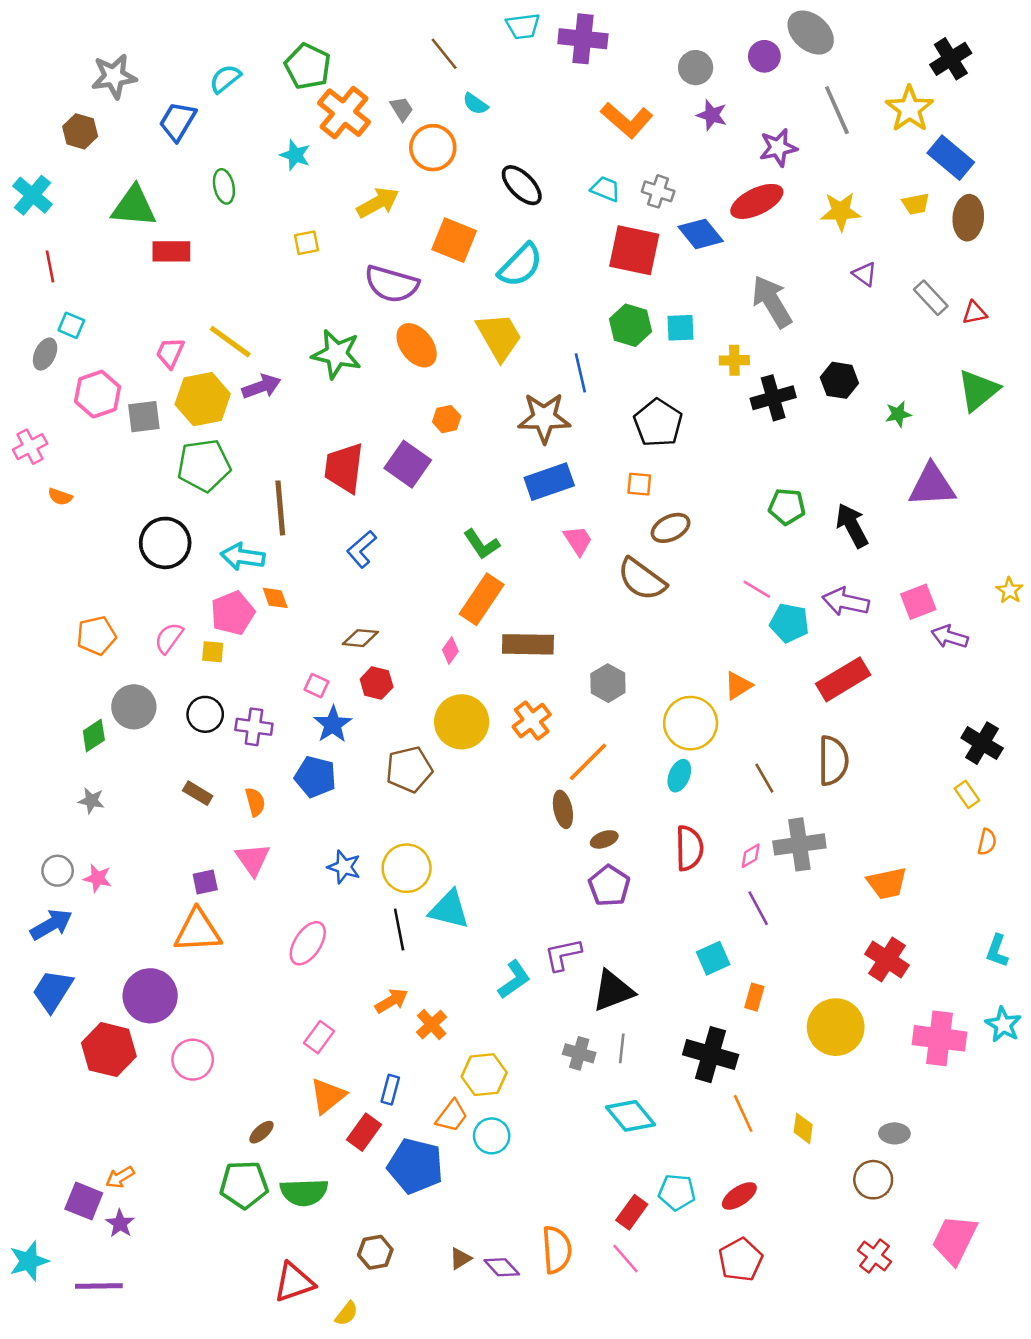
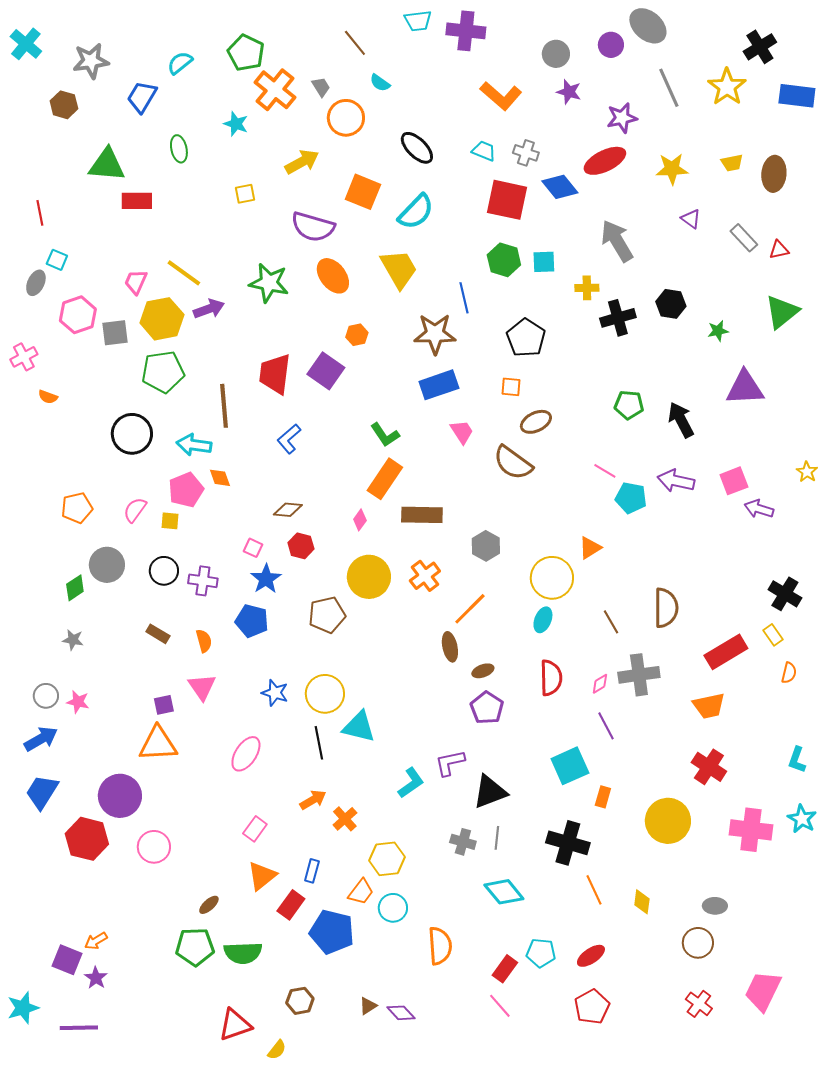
blue rectangle: (951, 158) -> (797, 96), moved, turned -33
cyan cross: (33, 195) -> (26, 44), moved
red rectangle: (843, 679) -> (726, 652), moved
cyan square: (713, 958) -> (570, 766), size x1.4
orange semicircle: (557, 1250) -> (440, 946), moved

